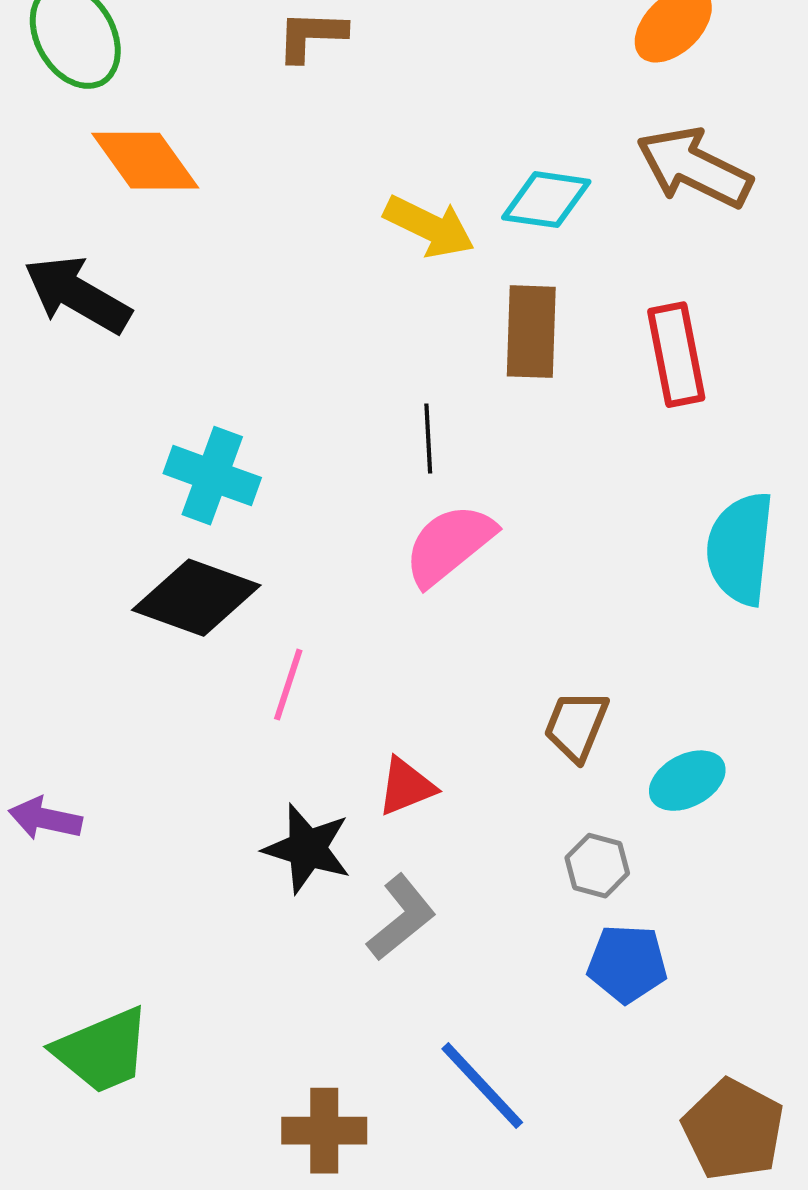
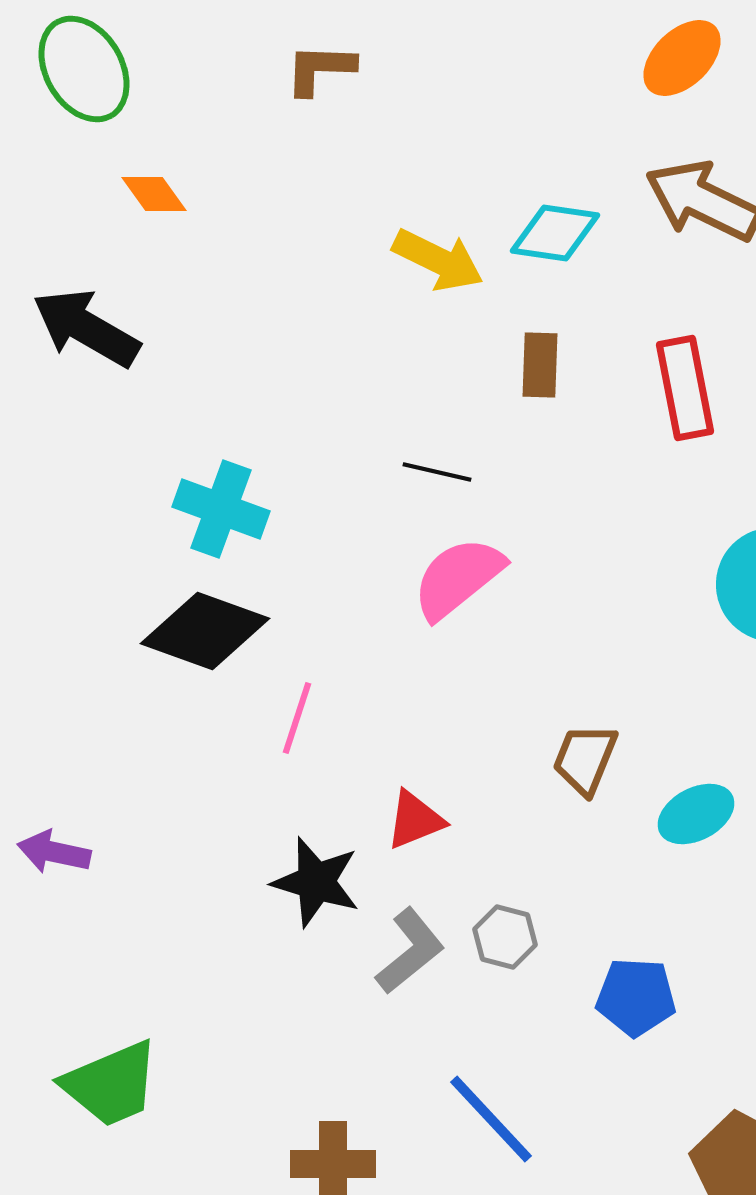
orange diamond: (145, 161) -> (154, 194), size x0.6
brown rectangle: (531, 332) -> (540, 365), size x0.7
black line: (428, 439) -> (437, 472), turned -74
gray hexagon: (597, 866) -> (505, 937), moved

